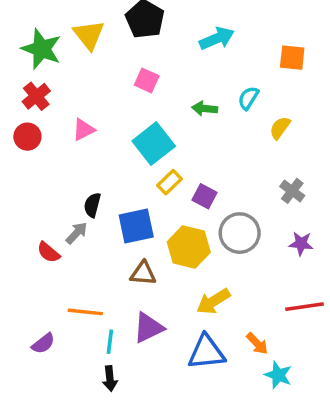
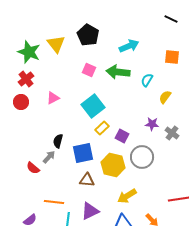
green arrow: (205, 109) -> (118, 72), moved, size x1.6
purple star: (301, 244) -> (152, 124), moved

